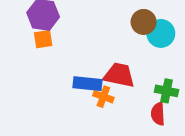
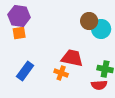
blue rectangle: (88, 84) -> (25, 71), moved, turned -60
red semicircle: (158, 114) -> (99, 85), turned -91

